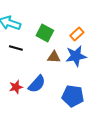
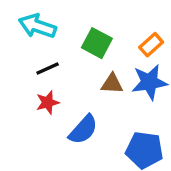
black line: (16, 48) -> (48, 69), turned -40
red star: (16, 87) -> (48, 102), moved

